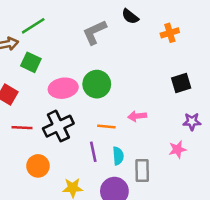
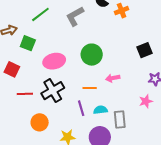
green line: (33, 26) -> (40, 14), moved
orange cross: (170, 33) -> (122, 11), moved
green circle: (97, 84) -> (92, 55), moved
cyan semicircle: (118, 156) -> (100, 110), turned -88

